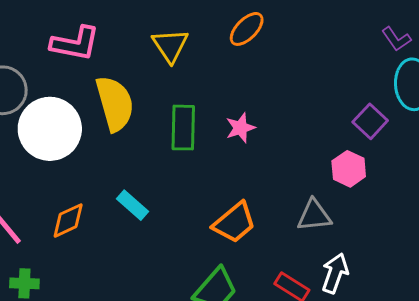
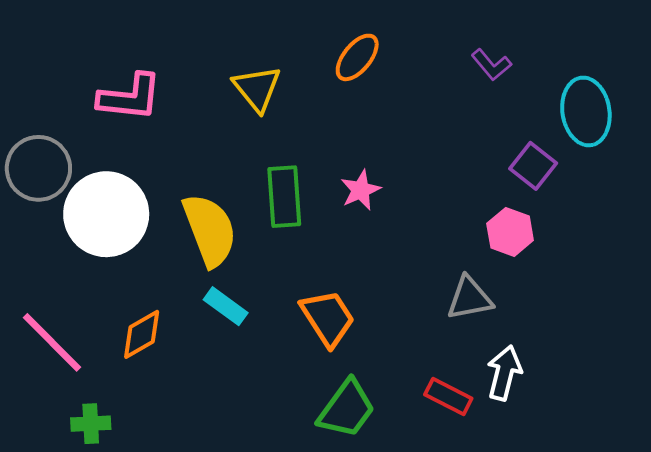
purple L-shape: (396, 39) -> (491, 65), moved
yellow semicircle: (115, 104) -> (210, 230), moved
orange trapezoid: (234, 223) -> (328, 318), moved, turned -78

